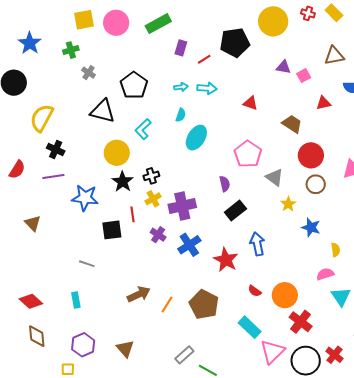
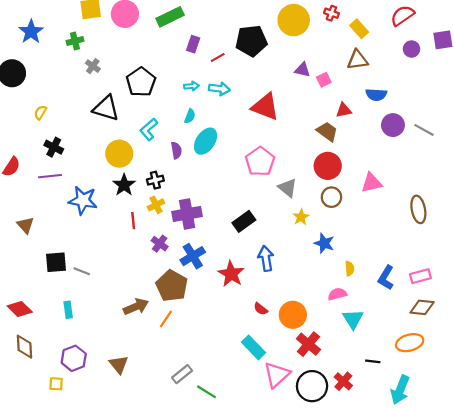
yellow rectangle: (334, 13) -> (359, 29), moved
red triangle: (250, 103) -> (265, 107), size x1.8
yellow semicircle: (42, 118) -> (40, 112), size x0.5
brown trapezoid: (292, 124) -> (327, 131), moved
purple semicircle: (225, 184) -> (176, 150), moved
black square: (112, 230) -> (56, 262), moved
brown pentagon: (204, 304) -> (172, 286), moved

